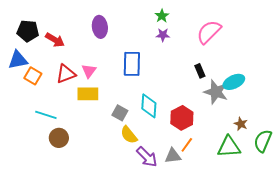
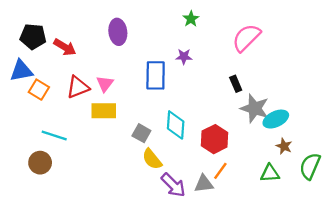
purple star: (163, 35) -> (184, 57), moved
cyan ellipse: (234, 82) -> (276, 119), moved
brown circle: (59, 138) -> (40, 163), moved
green triangle: (229, 147) -> (270, 173), size x0.7

